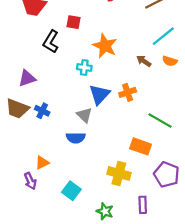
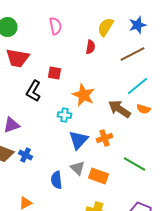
brown arrow: (144, 61) -> (120, 109), size x1.6
gray triangle: (84, 115) -> (78, 168), moved
blue semicircle: (76, 138) -> (56, 180), turned 84
orange rectangle: (141, 146) -> (98, 176), moved

